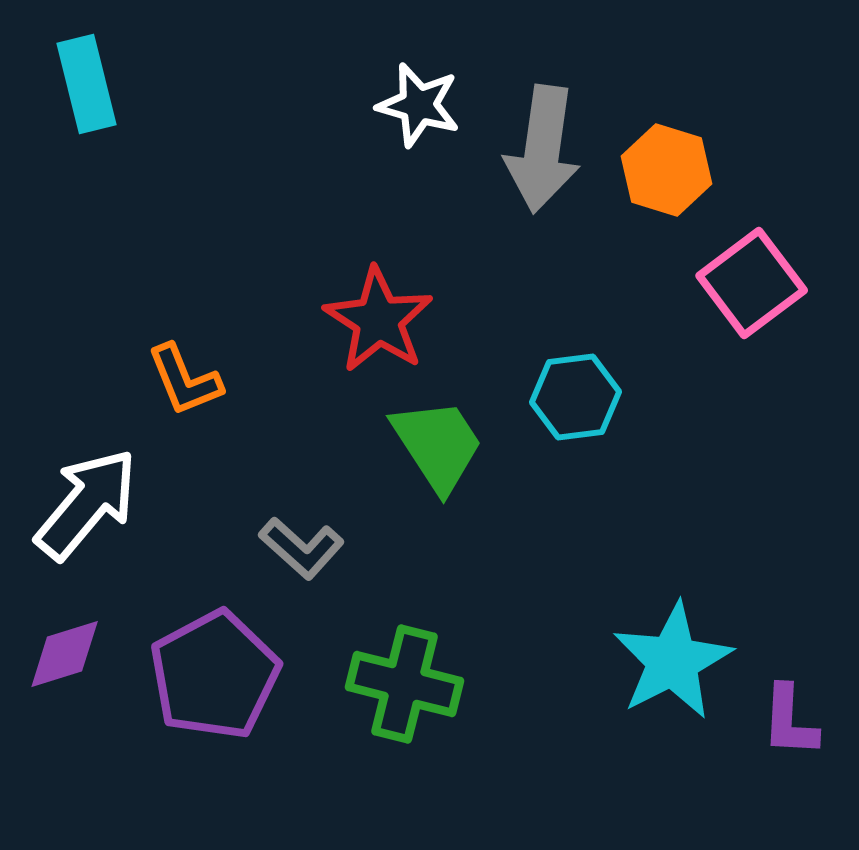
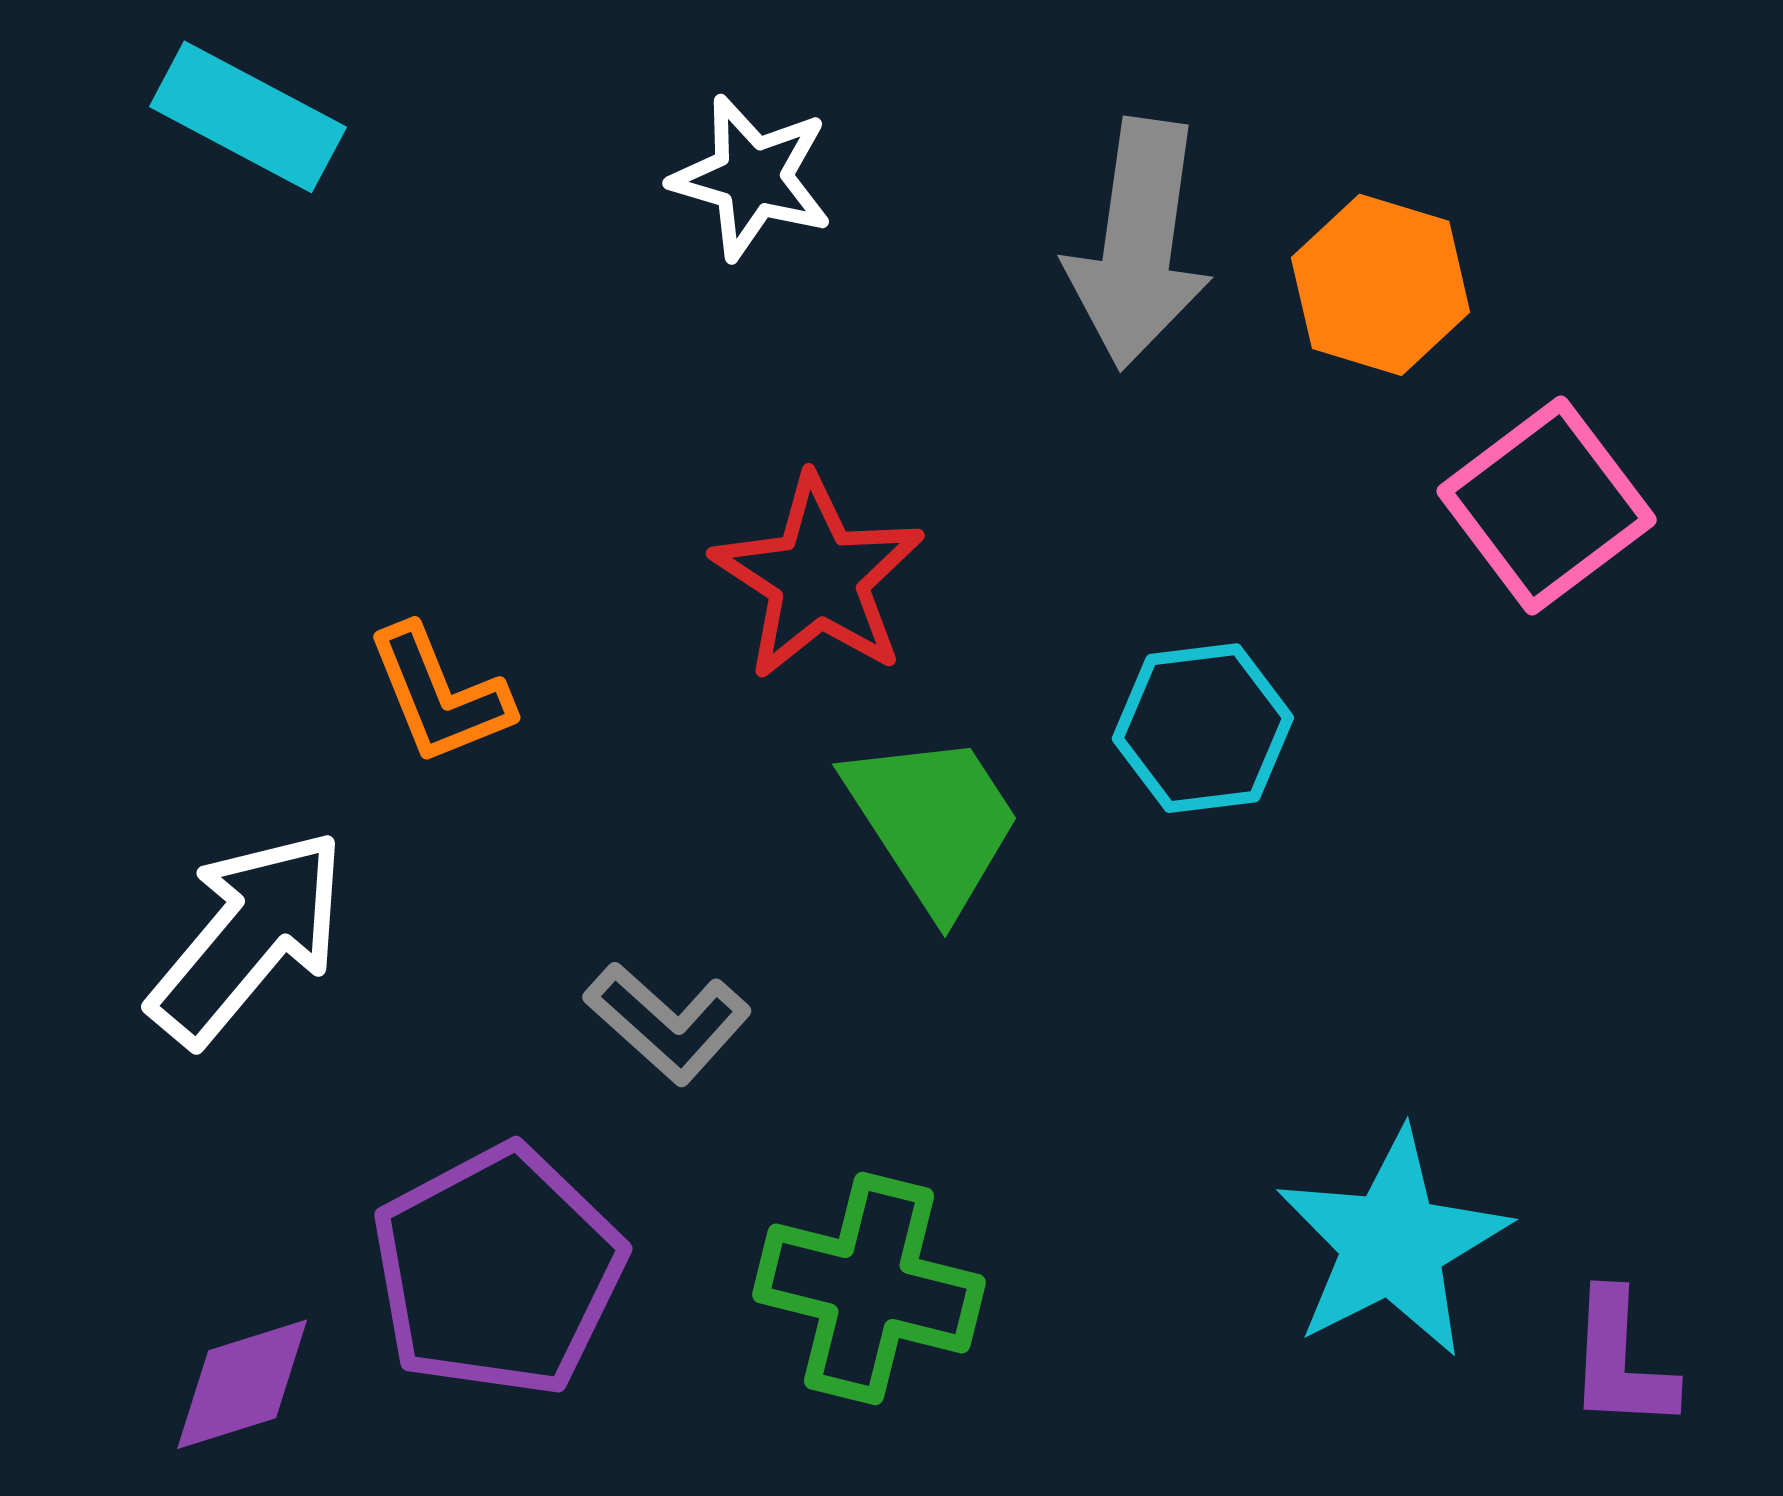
cyan rectangle: (87, 84) -> (248, 117), turned -48
white star: (419, 105) -> (752, 177), moved
purple diamond: (65, 654) -> (242, 1384), moved

